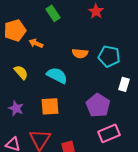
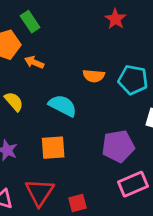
green rectangle: (53, 13) -> (30, 22), moved
purple pentagon: (98, 105) -> (118, 146), turned 30

